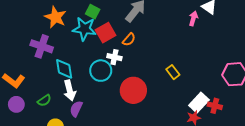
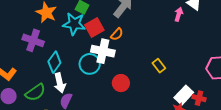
white cross: (114, 57) -> (103, 51), size x1.6
cyan diamond: (64, 69) -> (54, 62), turned 45
red circle: (133, 90) -> (121, 83), size x0.7
green semicircle: (44, 100) -> (35, 92), size x1.5

